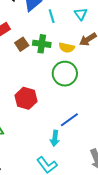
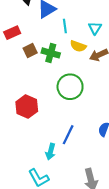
yellow semicircle: (67, 48) -> (78, 46), moved
blue line: (69, 120) -> (68, 135), turned -36

